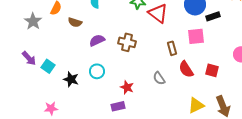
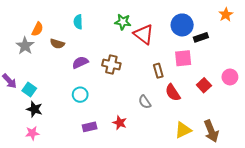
gray star: (33, 21) -> (25, 46), moved
red square: (212, 70) -> (204, 85), moved, turned 32
black star: (71, 79) -> (34, 109), moved
red star: (127, 87) -> (120, 123), moved
purple rectangle: (118, 106) -> (90, 127), moved

